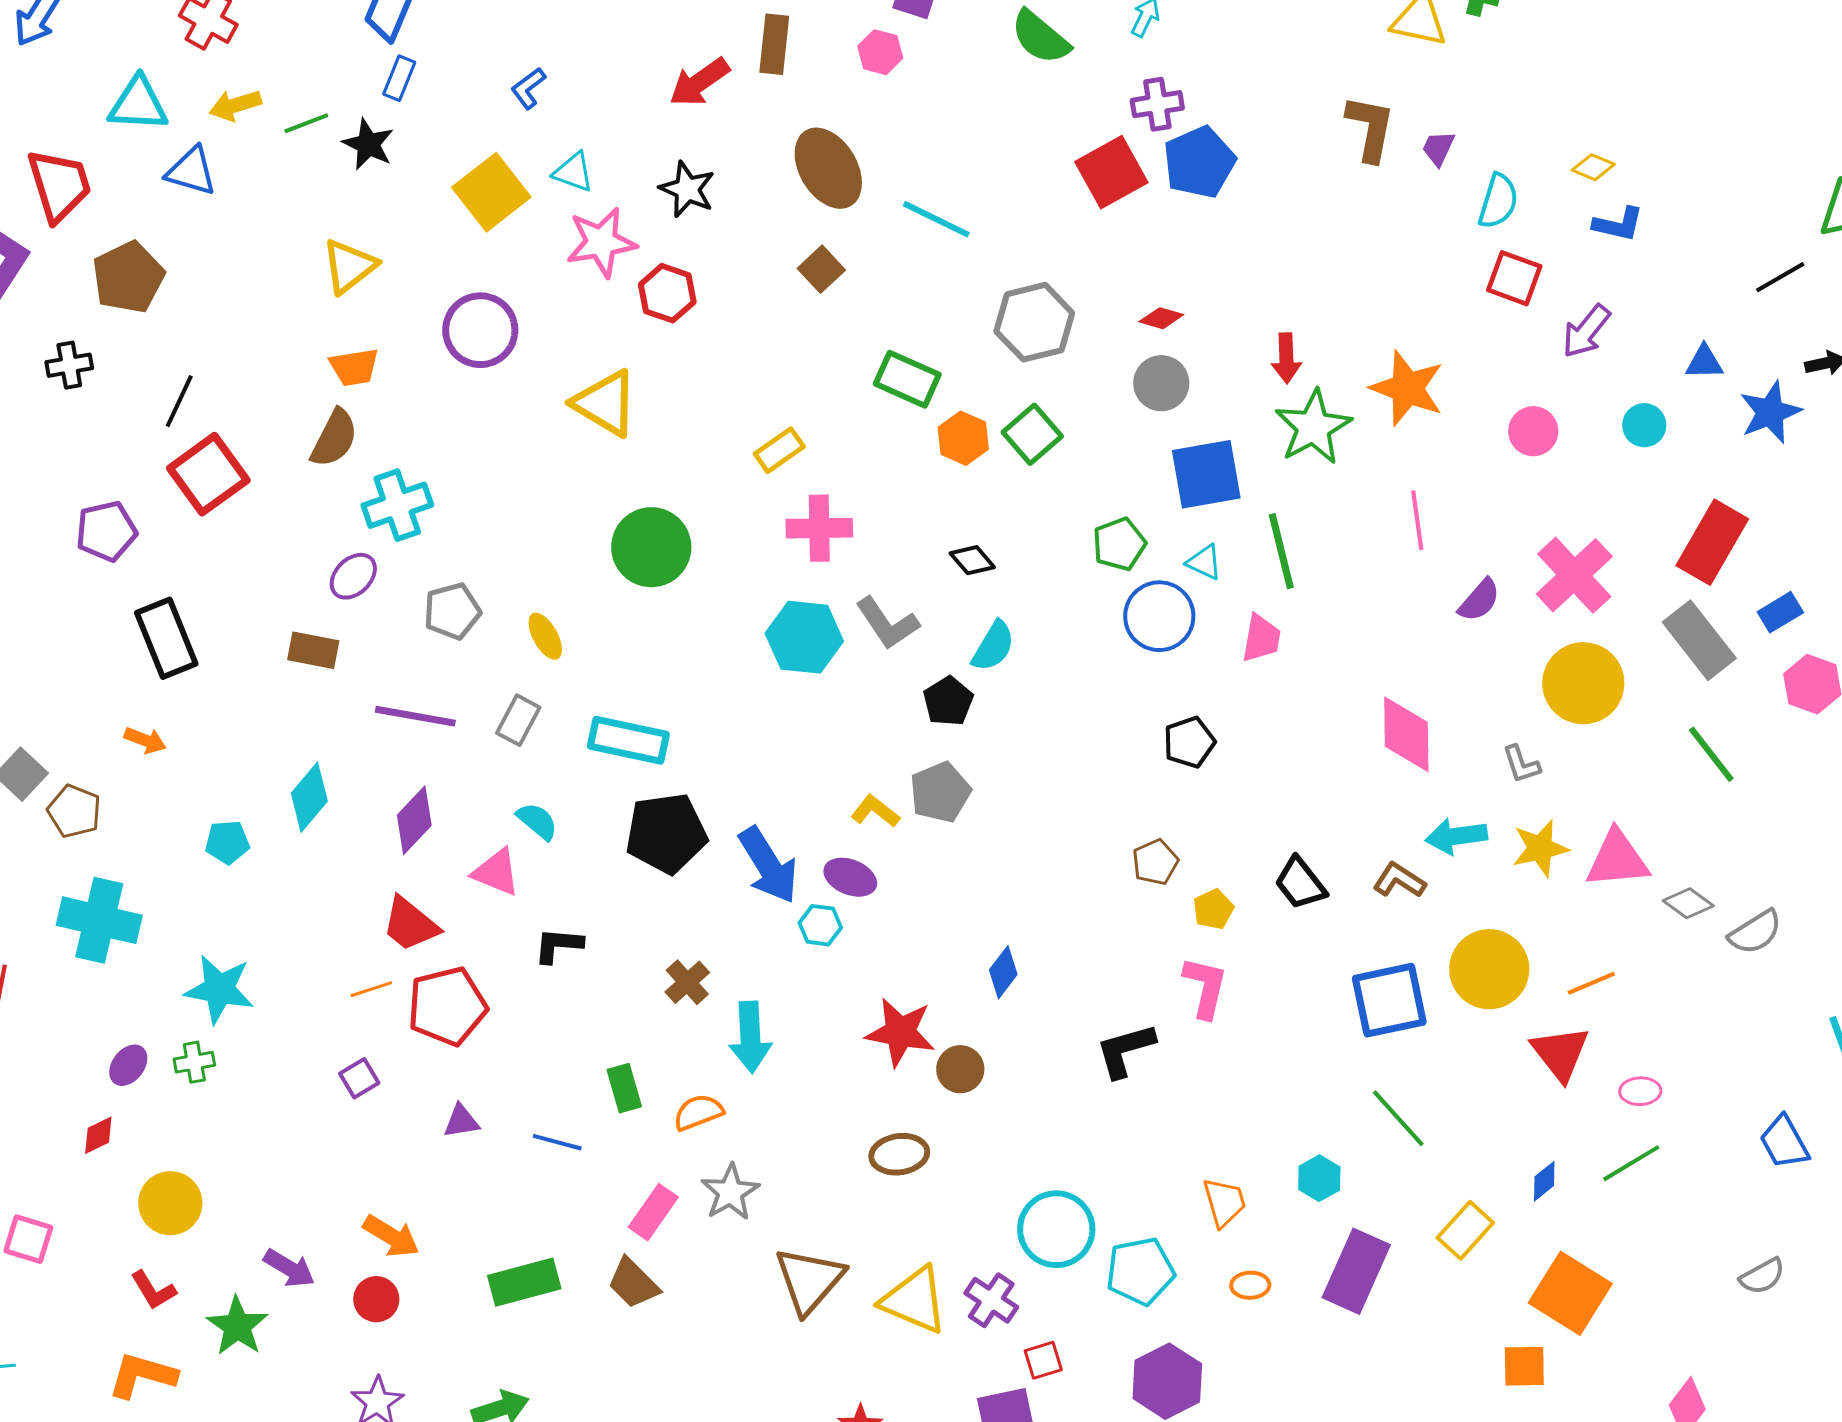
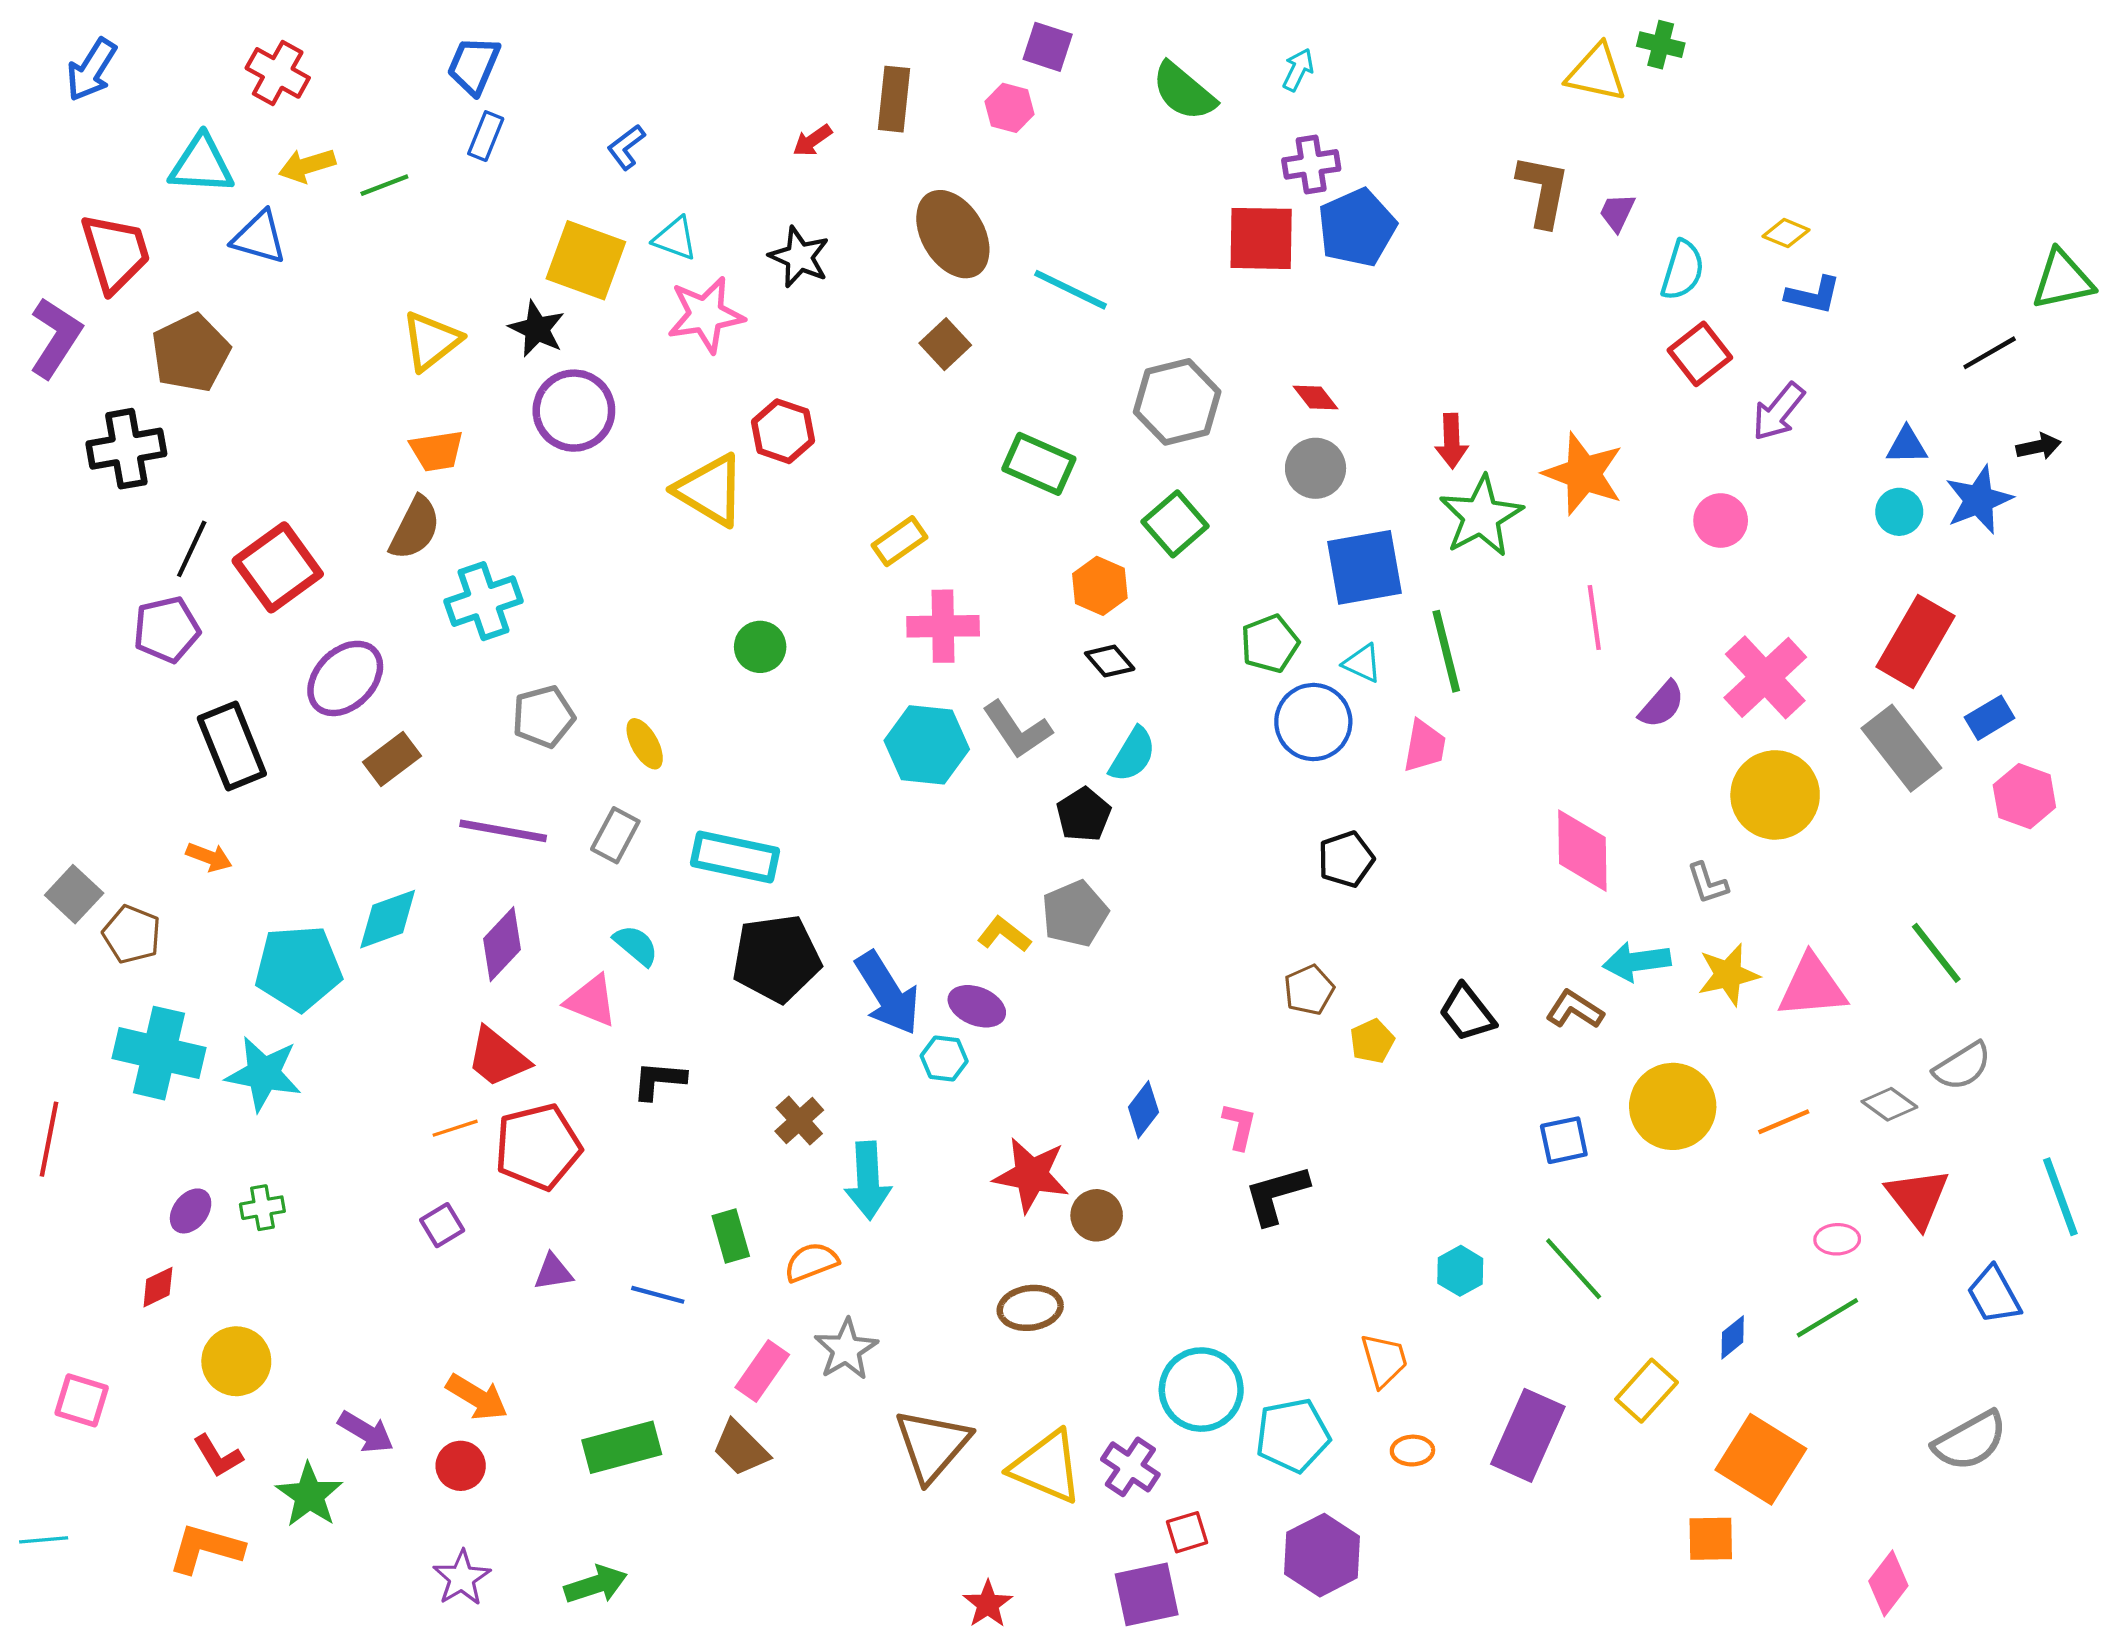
red arrow: (699, 82) -> (812, 140), size x0.6
black star: (368, 144) -> (537, 329), moved
red square: (1111, 172) -> (1261, 238), turned 30
yellow square: (491, 192) -> (586, 260), turned -32
red square: (1514, 278) -> (1700, 354), turned 32
red hexagon: (667, 293) -> (783, 431), moved
red diamond: (1161, 318) -> (1316, 397), turned 36
black cross: (69, 365) -> (126, 449), size x1.5
black line: (179, 401) -> (192, 549), moved
cyan circle: (1644, 425) -> (1899, 512), moved
orange hexagon: (963, 438) -> (1100, 586), moved
green circle: (651, 547) -> (760, 647), size x0.6
purple ellipse: (353, 576) -> (345, 678), moved, size x1.5
brown rectangle: (313, 650) -> (392, 759), turned -48
green line: (1711, 754) -> (1936, 953), moved
cyan diamond: (309, 797) -> (388, 919), turned 30
cyan pentagon: (227, 842) -> (298, 968), size x1.8
gray diamond: (1688, 903) -> (1889, 1104), moved
pink L-shape: (1205, 987) -> (1239, 1126), moved, size x0.7
cyan star: (219, 989) -> (264, 1074), moved
blue square: (1389, 1000) -> (1564, 1140), size x0.6
red triangle: (1560, 1053) -> (1918, 1198), moved
cyan hexagon: (1319, 1178) -> (1460, 1271), moved
gray semicircle: (1762, 1276) -> (1970, 1441), size x1.5

